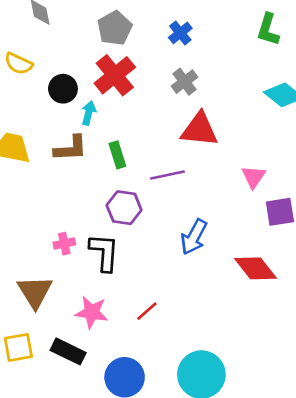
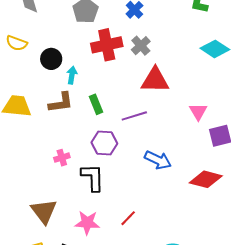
red cross: (115, 75) -> (107, 45), moved, turned 32
blue arrow: (194, 237) -> (158, 160), turned -88
pink cross: (64, 244) -> (62, 158), moved
red diamond: (255, 268) -> (206, 179), turned -32

